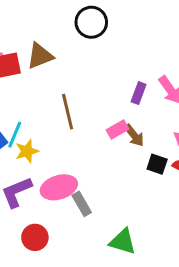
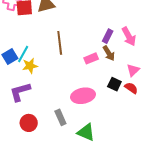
brown arrow: (134, 135) -> (109, 53), moved
pink ellipse: (59, 187) -> (83, 96), moved
gray rectangle: (82, 204) -> (60, 117), moved

